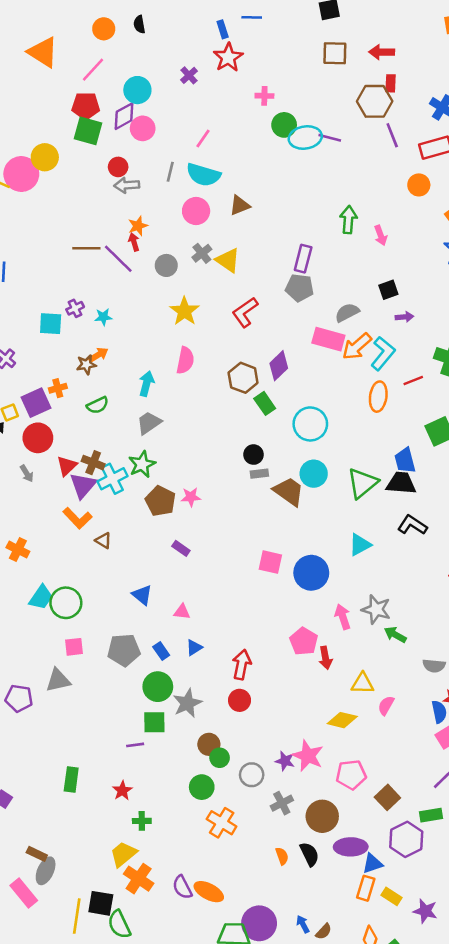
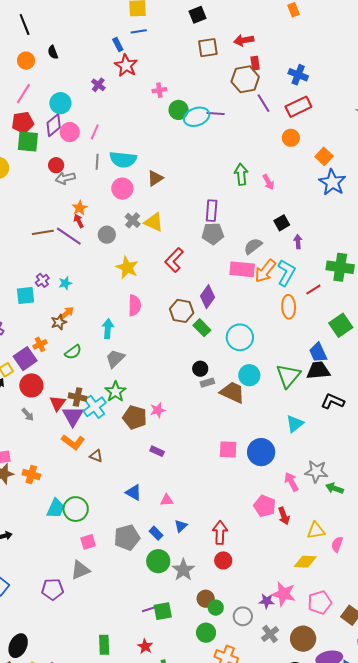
pink line: (203, 138) -> (95, 132), moved
purple arrow: (404, 317) -> (298, 242), turned -80
green square: (154, 722) -> (163, 611), moved

